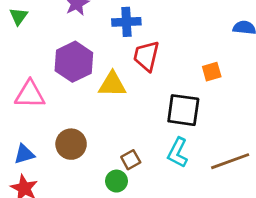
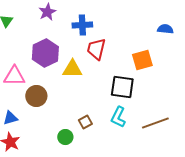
orange square: (212, 72) -> (142, 60), size x1.5
brown circle: (71, 144) -> (36, 96), moved
green circle: (117, 181) -> (65, 137), moved

